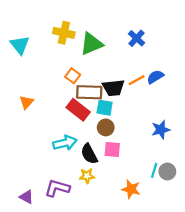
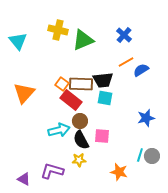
orange square: (73, 76) -> (62, 84), moved
orange line: (137, 80) -> (126, 62), moved
orange triangle: (26, 102) -> (24, 93), size x1.6
cyan square: (105, 108) -> (105, 98), moved
brown circle: (106, 127) -> (80, 121), moved

